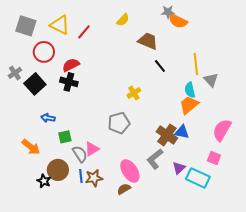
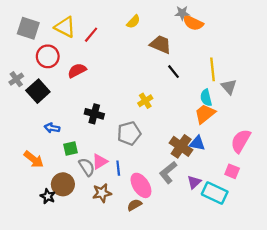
black cross: (69, 82) -> (94, 114), moved
blue line: (81, 176) -> (118, 168), moved

